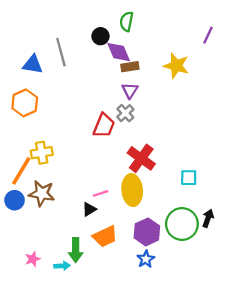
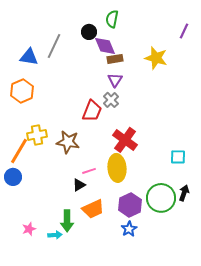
gray line: (61, 52) -> (54, 46), turned 40
cyan square: (189, 178) -> (178, 157), moved
brown star: (42, 193) -> (68, 142), moved

